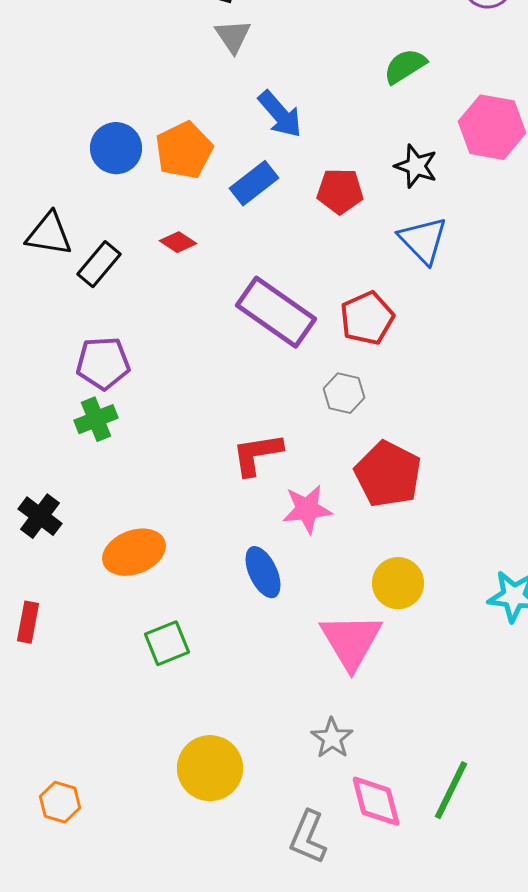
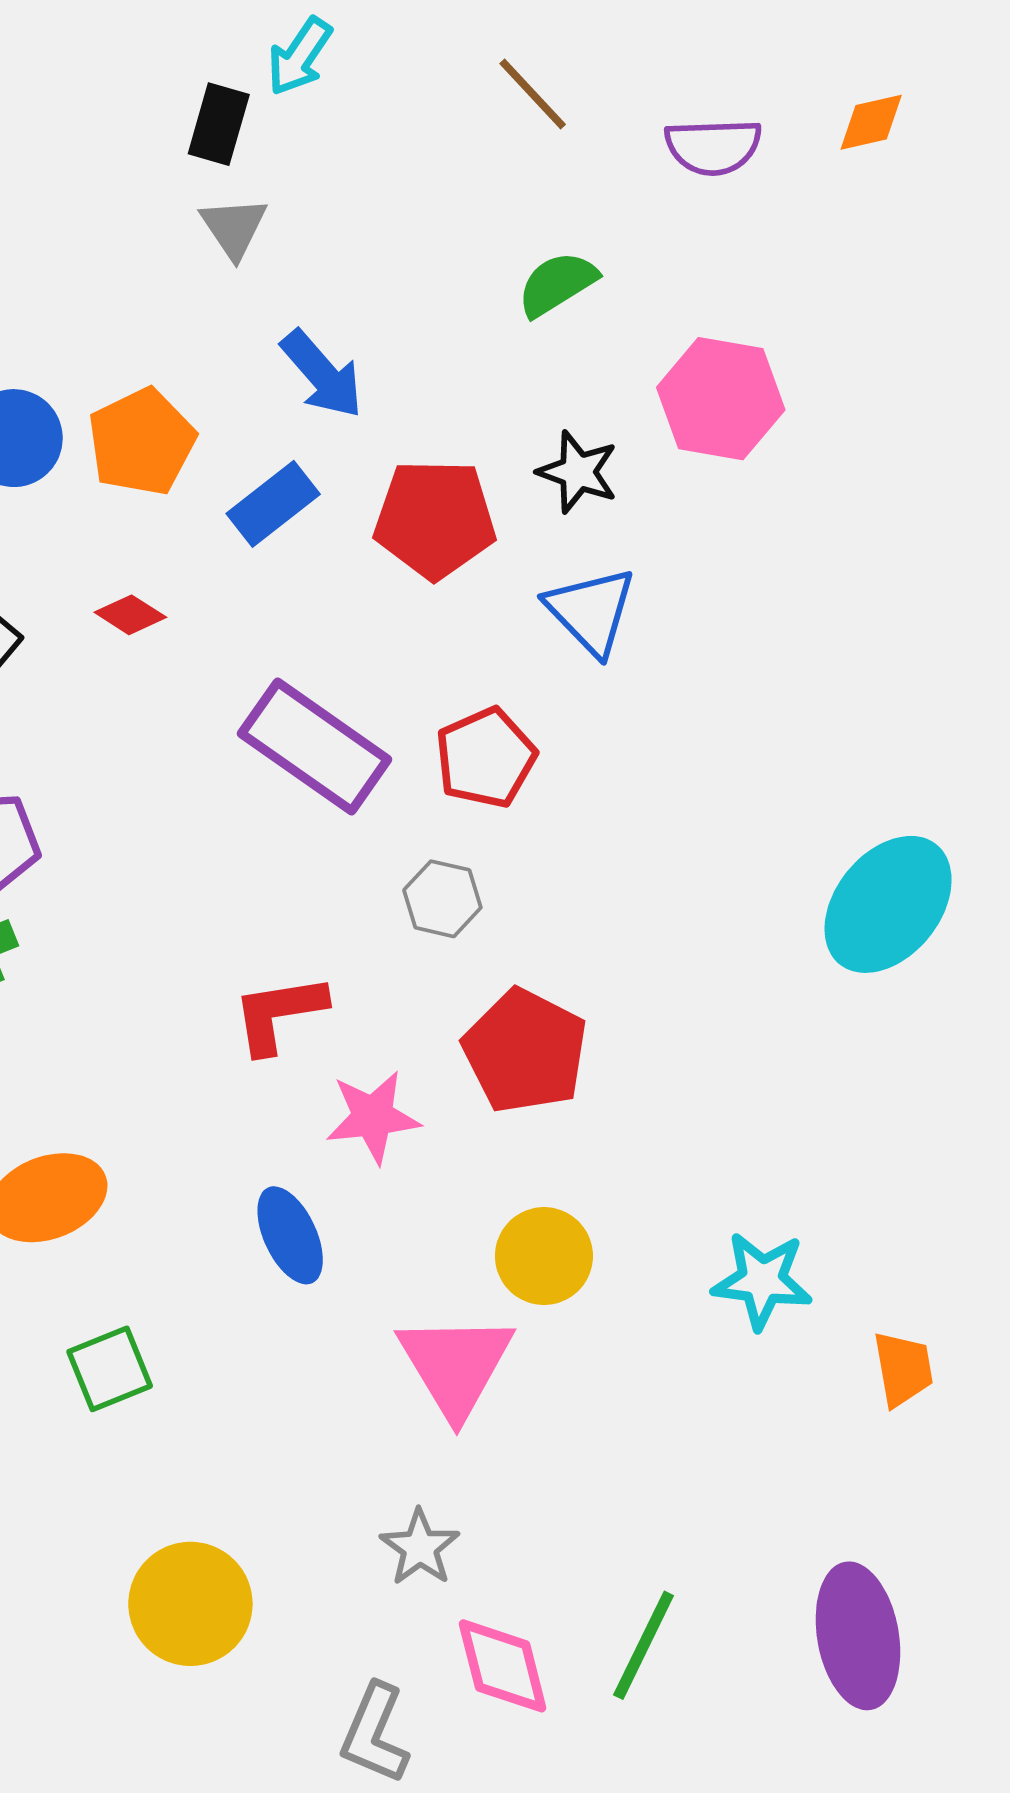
red pentagon: (340, 191) -> (435, 519), size x1.4

